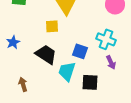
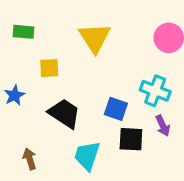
yellow square: (52, 26) -> (49, 68), moved
cyan trapezoid: (67, 71) -> (87, 156), moved
black square: (90, 82) -> (131, 139), moved

